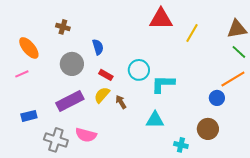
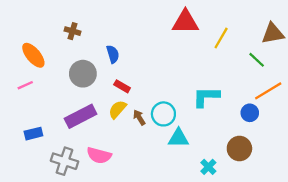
green line: (239, 52) -> (257, 60), moved
cyan circle: (139, 70) -> (163, 114), moved
cyan L-shape: (163, 84) -> (206, 97), moved
cyan cross: (181, 145) -> (208, 167), turned 32

